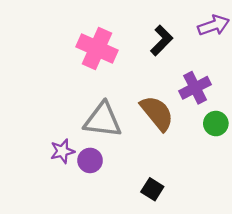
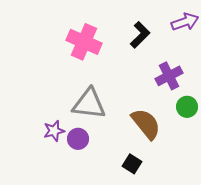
brown semicircle: (157, 113) -> (146, 124), moved

